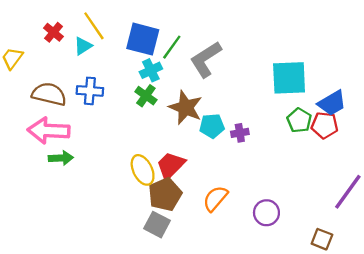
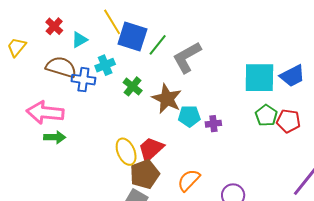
yellow line: (94, 26) -> (112, 22), moved
cyan cross: (151, 70) -> (105, 65), moved
brown semicircle: (49, 94) -> (61, 67), moved
blue trapezoid: (332, 103) -> (292, 76), moved

